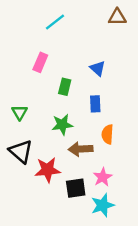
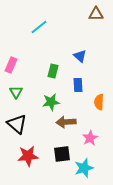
cyan line: (55, 22) -> (39, 27), moved
pink rectangle: (40, 62) -> (11, 65), moved
orange semicircle: (107, 134) -> (99, 102), moved
red star: (48, 170) -> (28, 156), moved
pink star: (103, 177) -> (90, 138), moved

